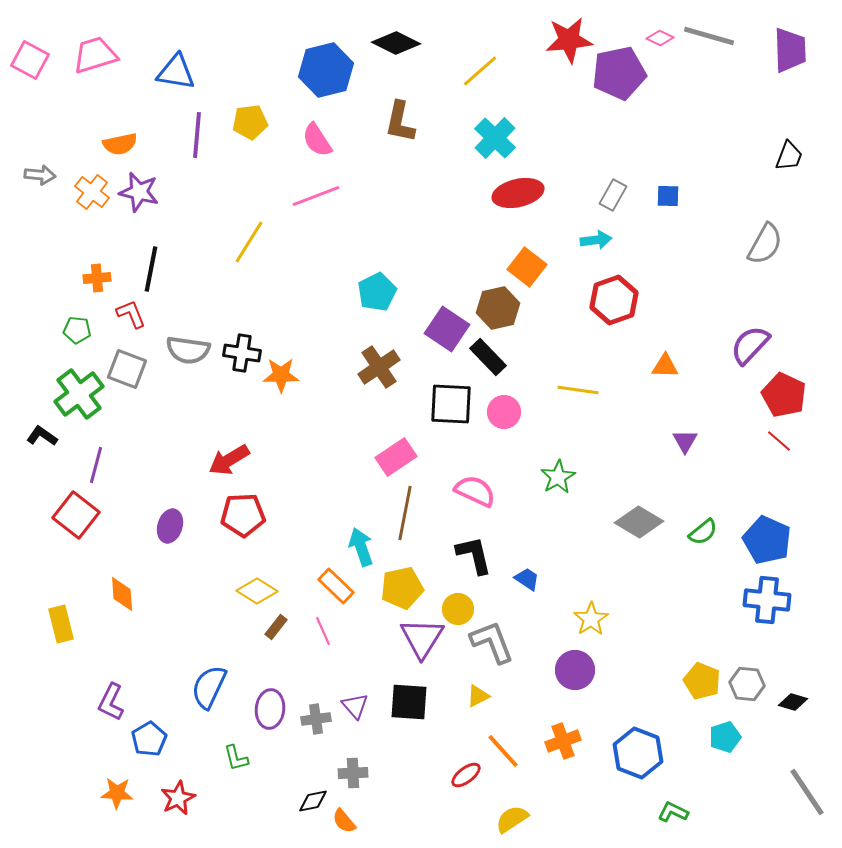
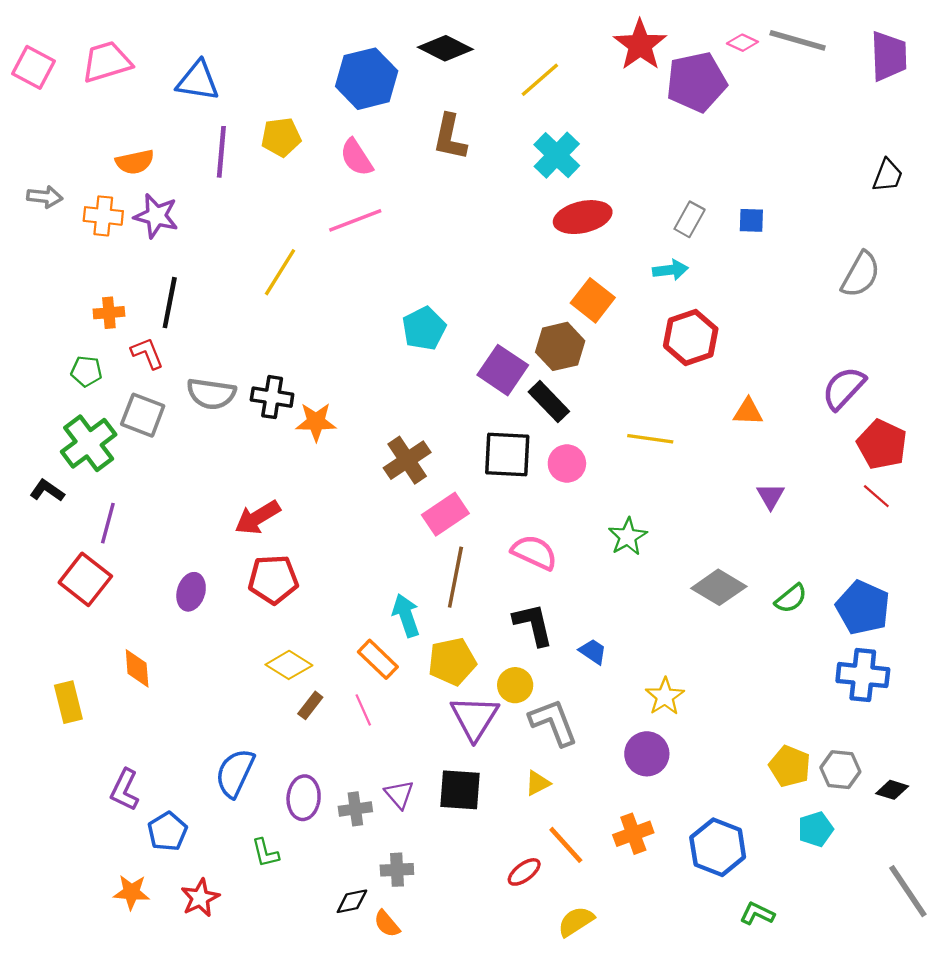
red star: (569, 40) -> (640, 45), turned -30
orange cross: (92, 192) -> (103, 216), turned -32
brown cross: (379, 367) -> (407, 460), moved

